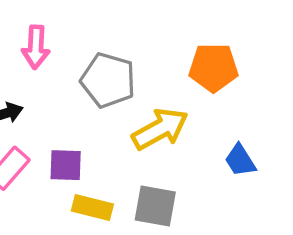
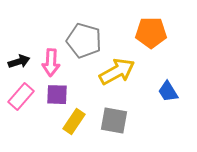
pink arrow: (36, 47) -> (51, 63), moved
yellow rectangle: (92, 208) -> (74, 122), turned -70

